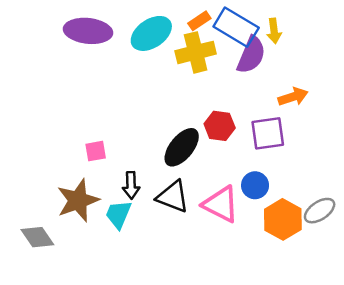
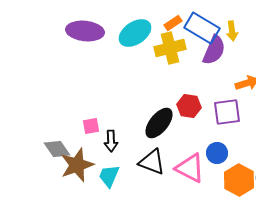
black arrow: (131, 185) -> (111, 141), moved
gray diamond: (37, 237) -> (57, 149), moved

